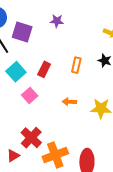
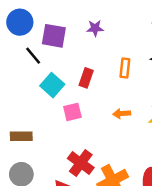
purple star: (57, 21) -> (95, 28), moved
pink square: (30, 95) -> (72, 112), turned 35

